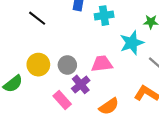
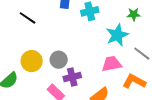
pink trapezoid: (102, 64) -> (112, 64), moved
purple cross: (81, 84) -> (72, 77), turned 30

